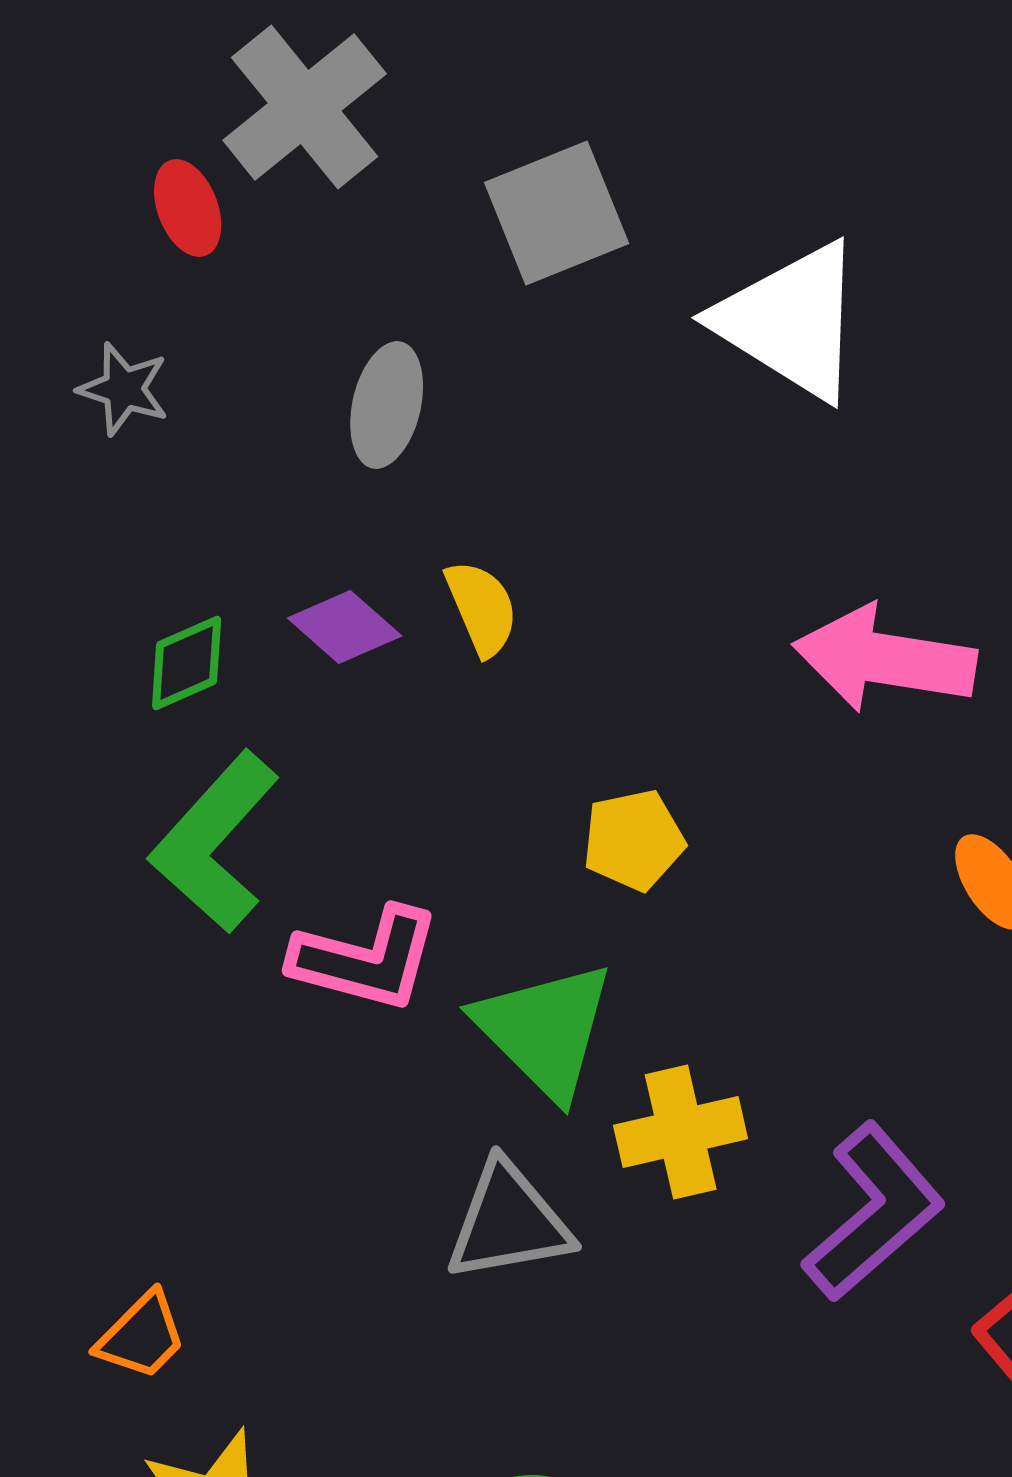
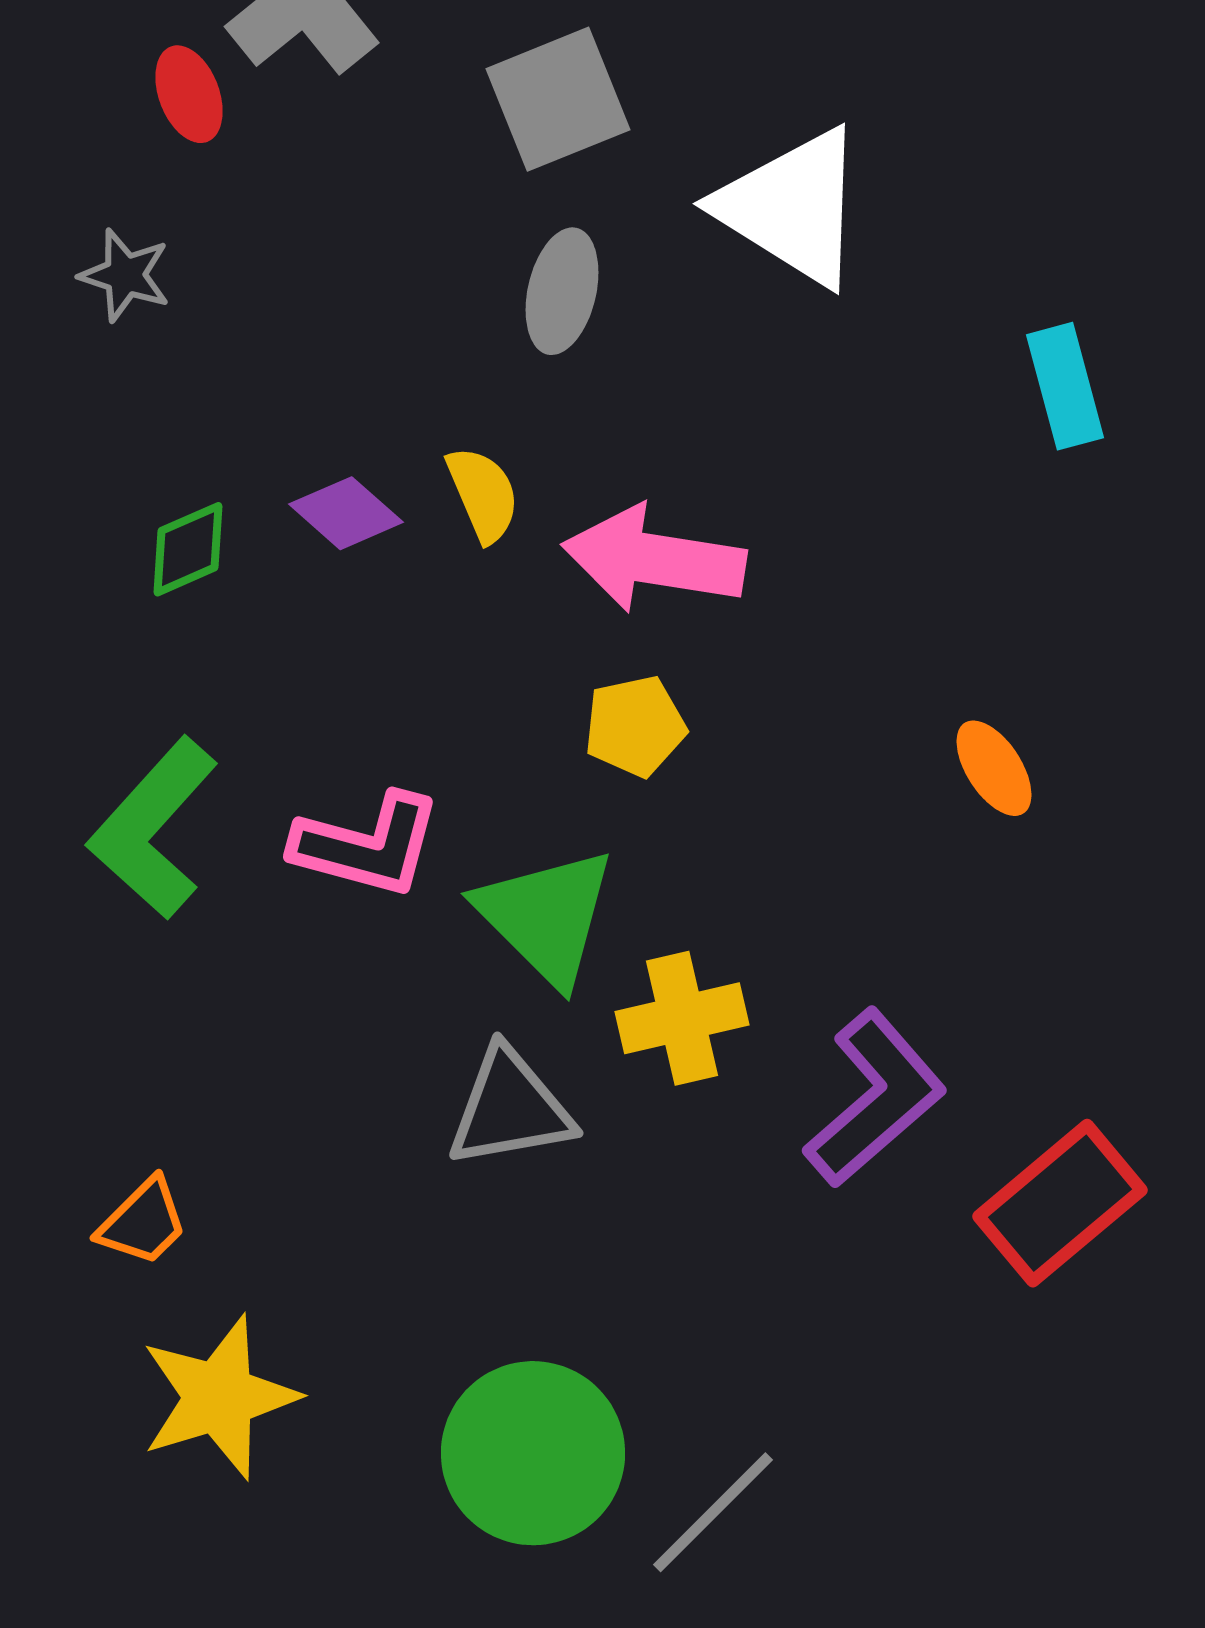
gray ellipse: (387, 405) -> (562, 291), moved
pink arrow: (885, 659) -> (654, 559), moved
green L-shape: (215, 842) -> (153, 828), moved

